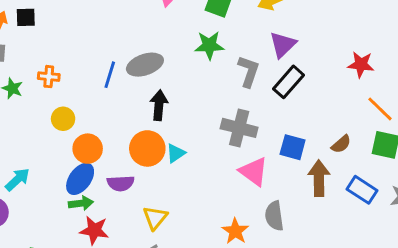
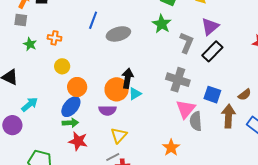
green star: (209, 45) -> (162, 24), turned 30
blue line: (110, 75) -> (93, 20), moved
black arrow: (159, 105) -> (128, 78), moved
pink triangle: (254, 172) -> (186, 109), turned 30
purple semicircle: (121, 183) -> (107, 110), moved
gray semicircle: (274, 216) -> (196, 121), moved

